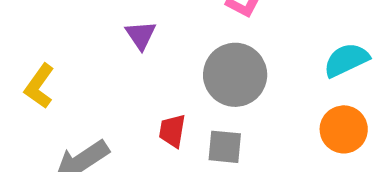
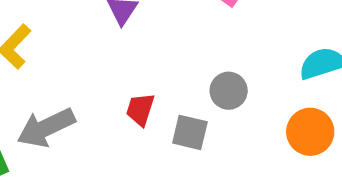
gray circle: (235, 75) -> (229, 91), moved, size x0.6

